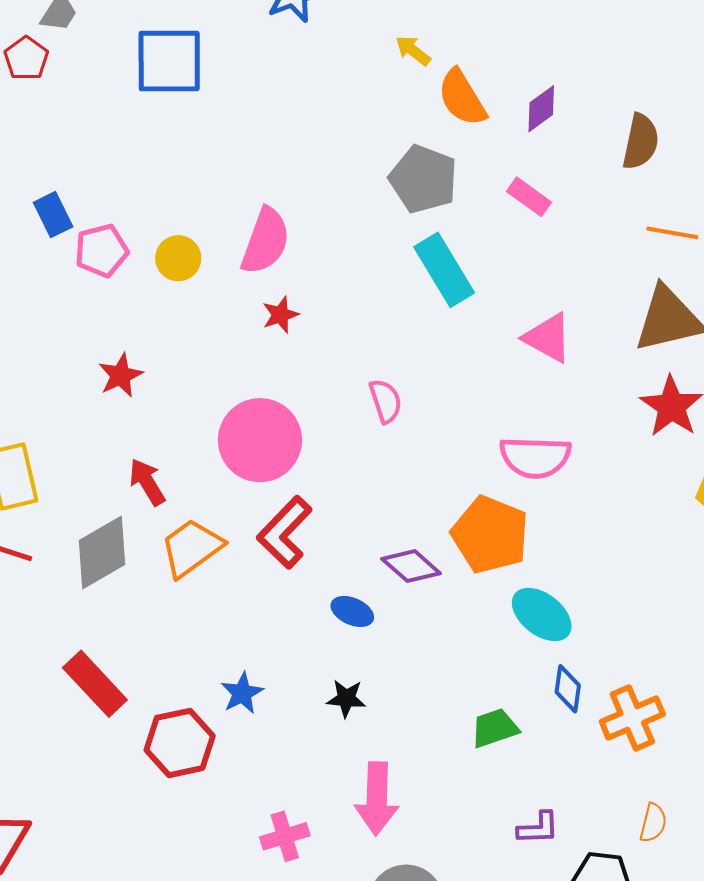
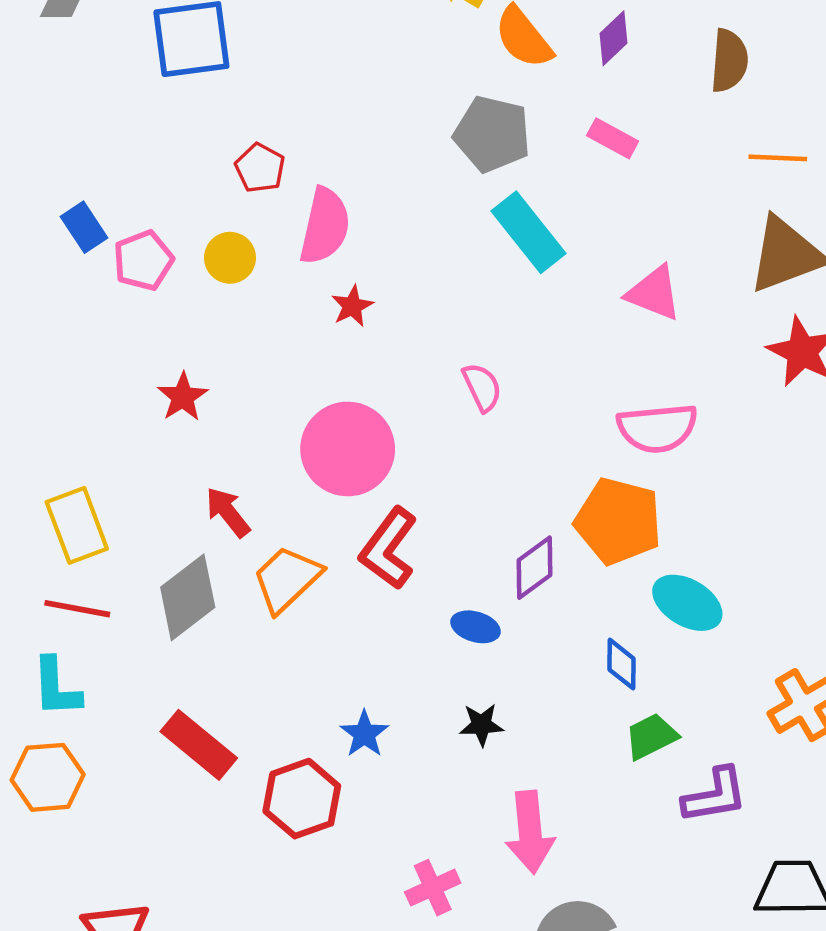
red pentagon: (26, 58) -> (260, 168), moved
purple diamond: (411, 566) -> (535, 568), turned -70
blue diamond: (568, 689) -> (621, 664), moved
purple L-shape: (538, 828) -> (715, 795), moved, size x1.4

